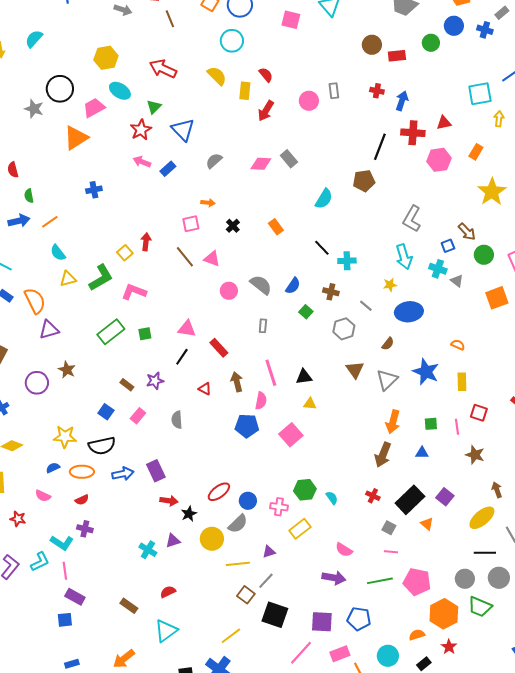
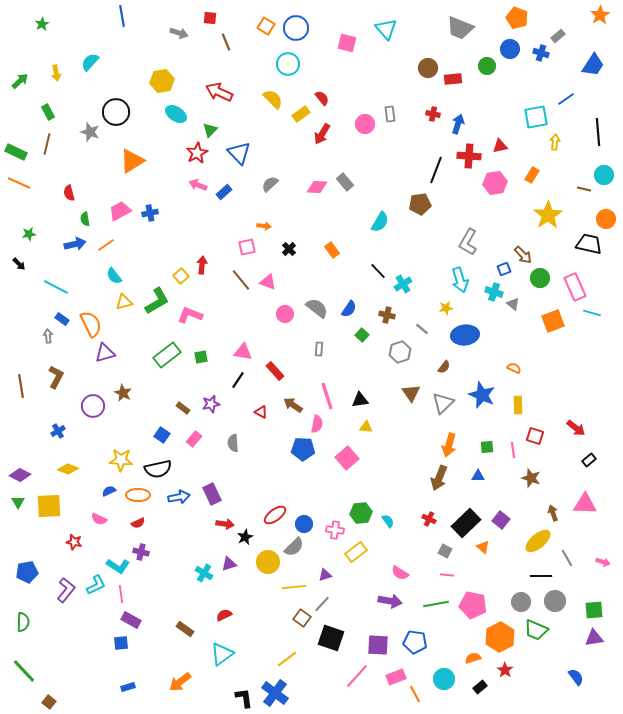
yellow rectangle: (245, 91) -> (301, 114), turned 48
pink trapezoid: (94, 108) -> (120, 211), moved
cyan cross: (347, 261) -> (403, 284), turned -30
brown arrow: (237, 382) -> (293, 405), turned -42

